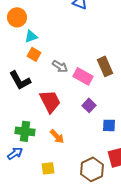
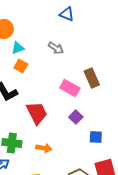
gray arrow: (60, 66) -> (56, 48), moved
orange arrow: (57, 136) -> (44, 148), turned -35

